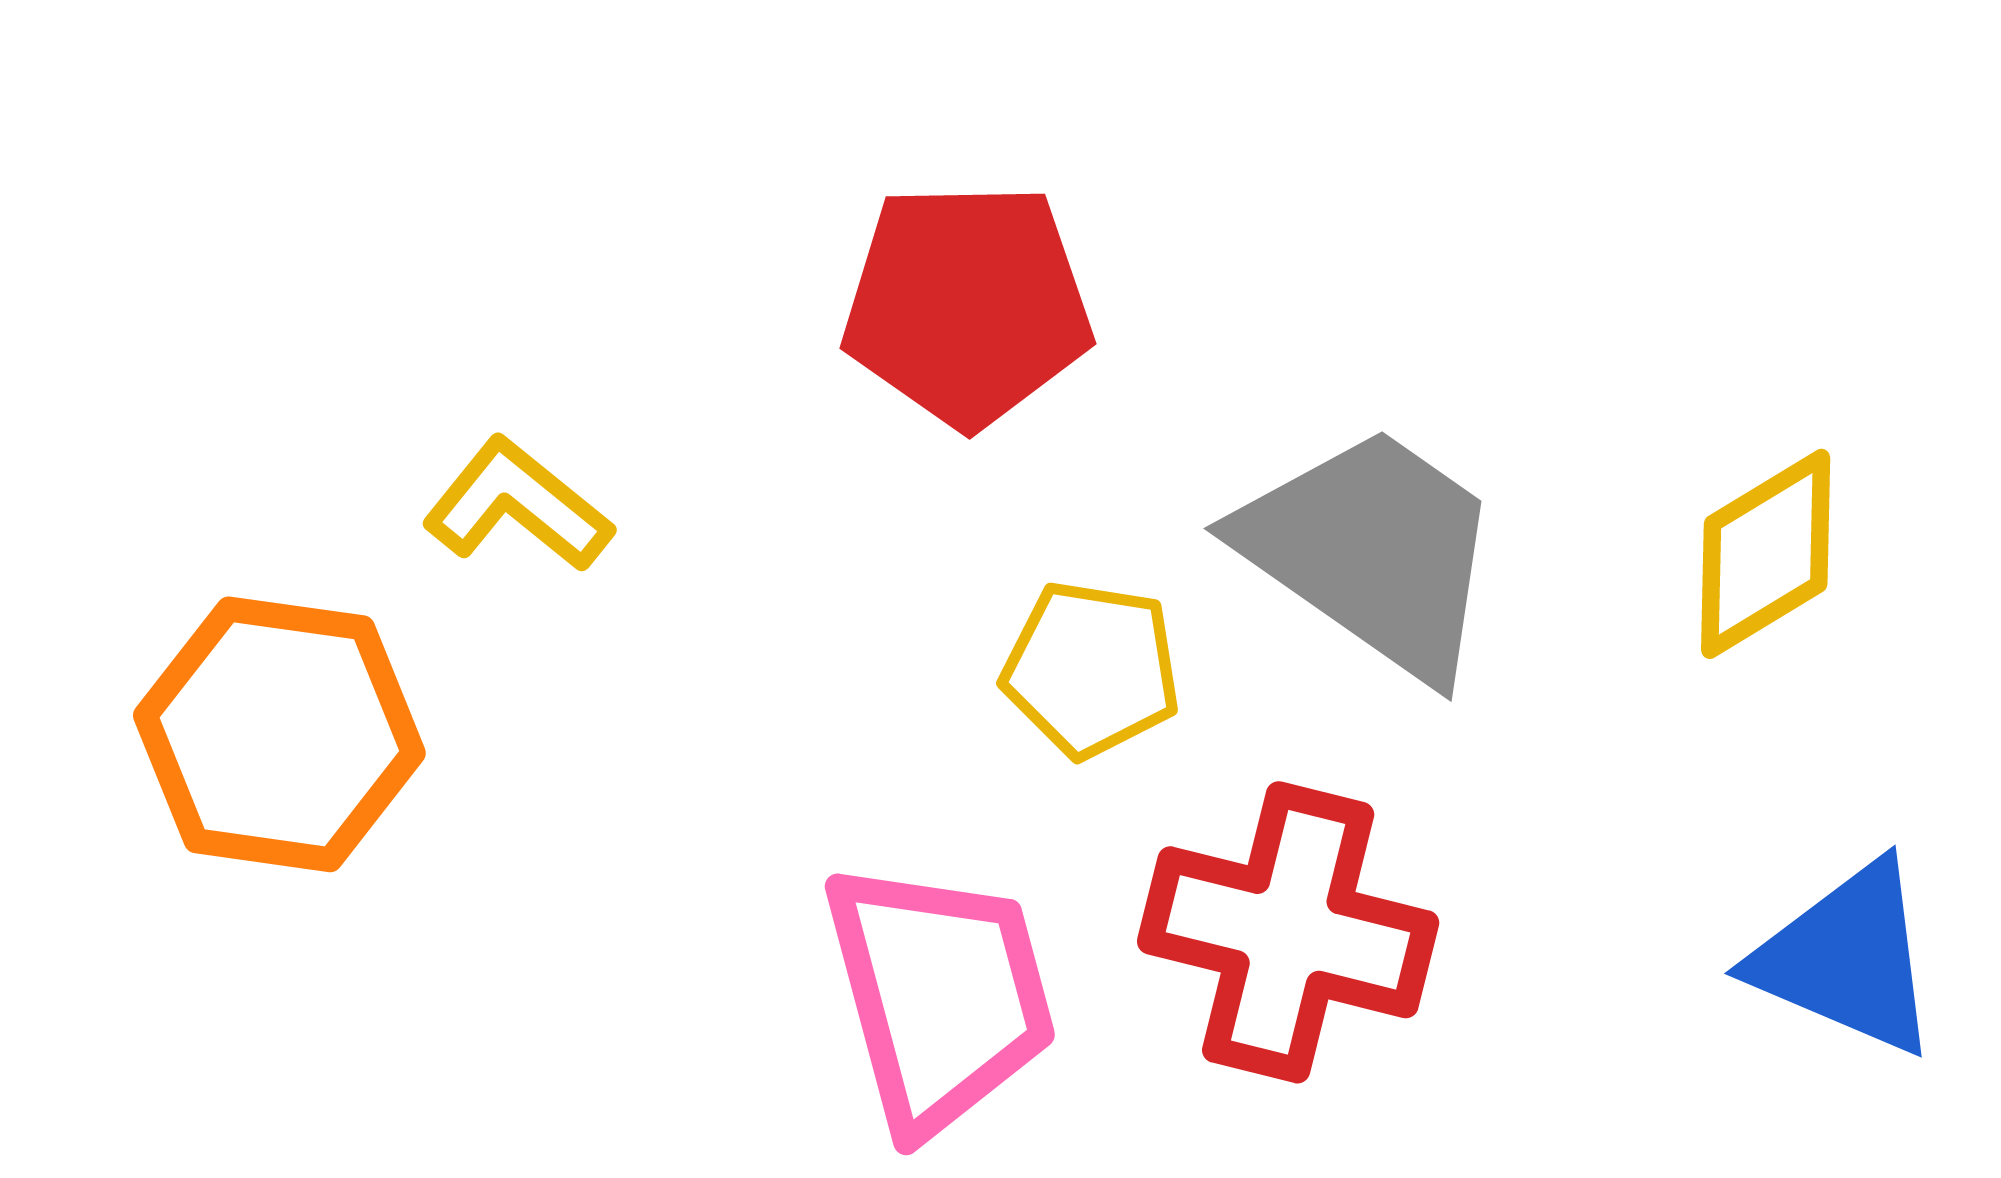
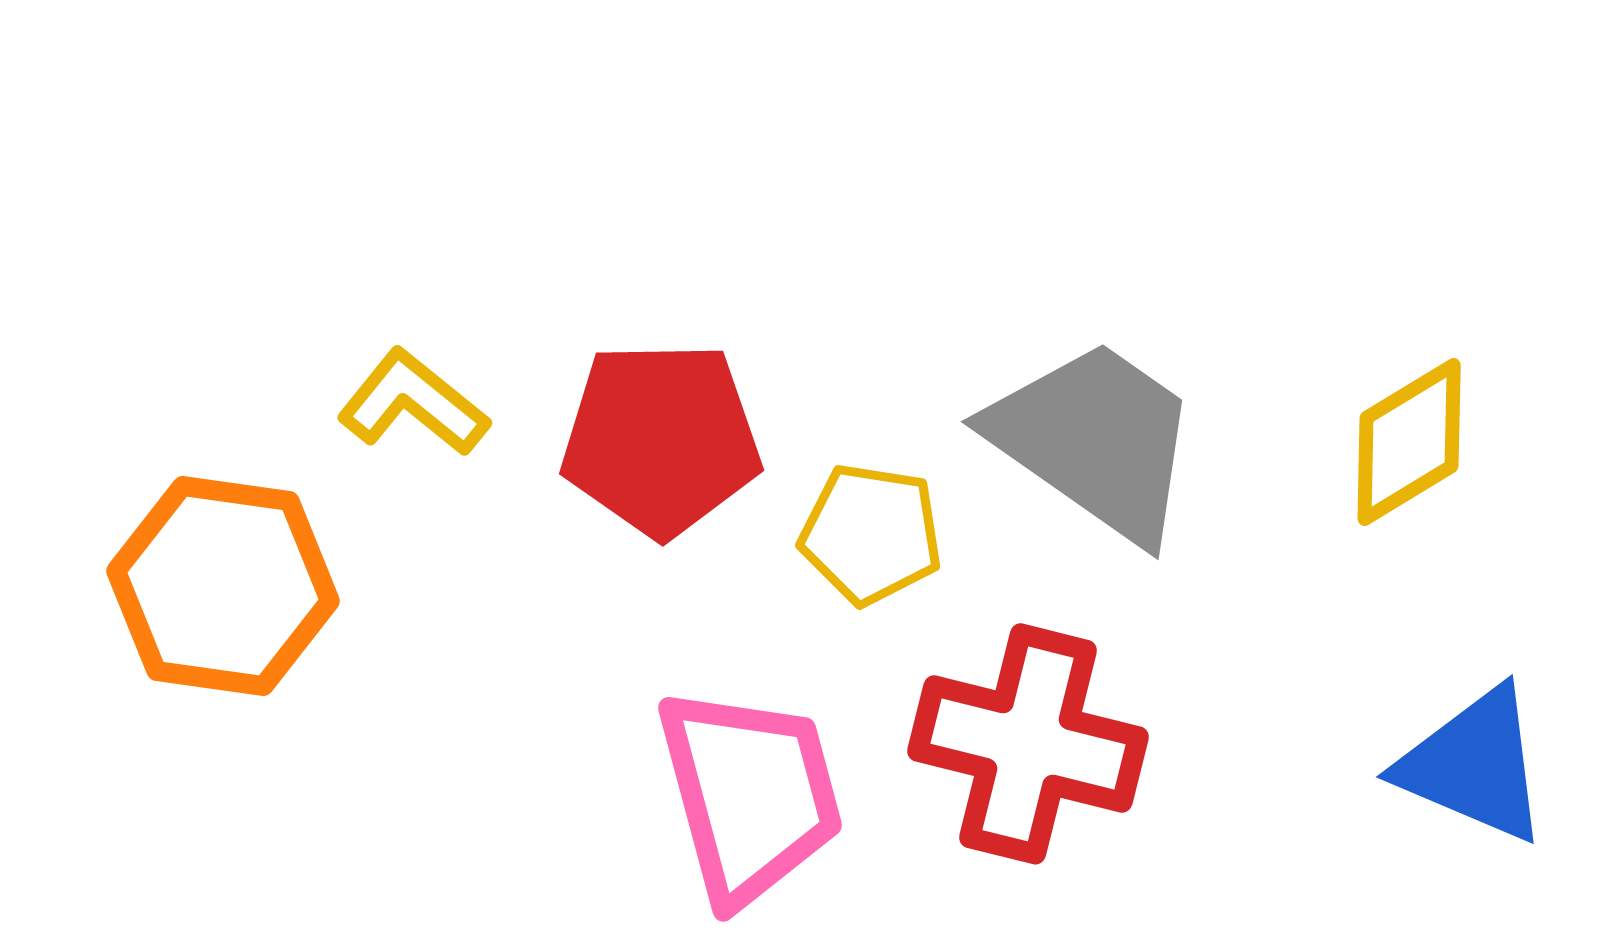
red pentagon: (967, 305) -> (661, 439), moved

